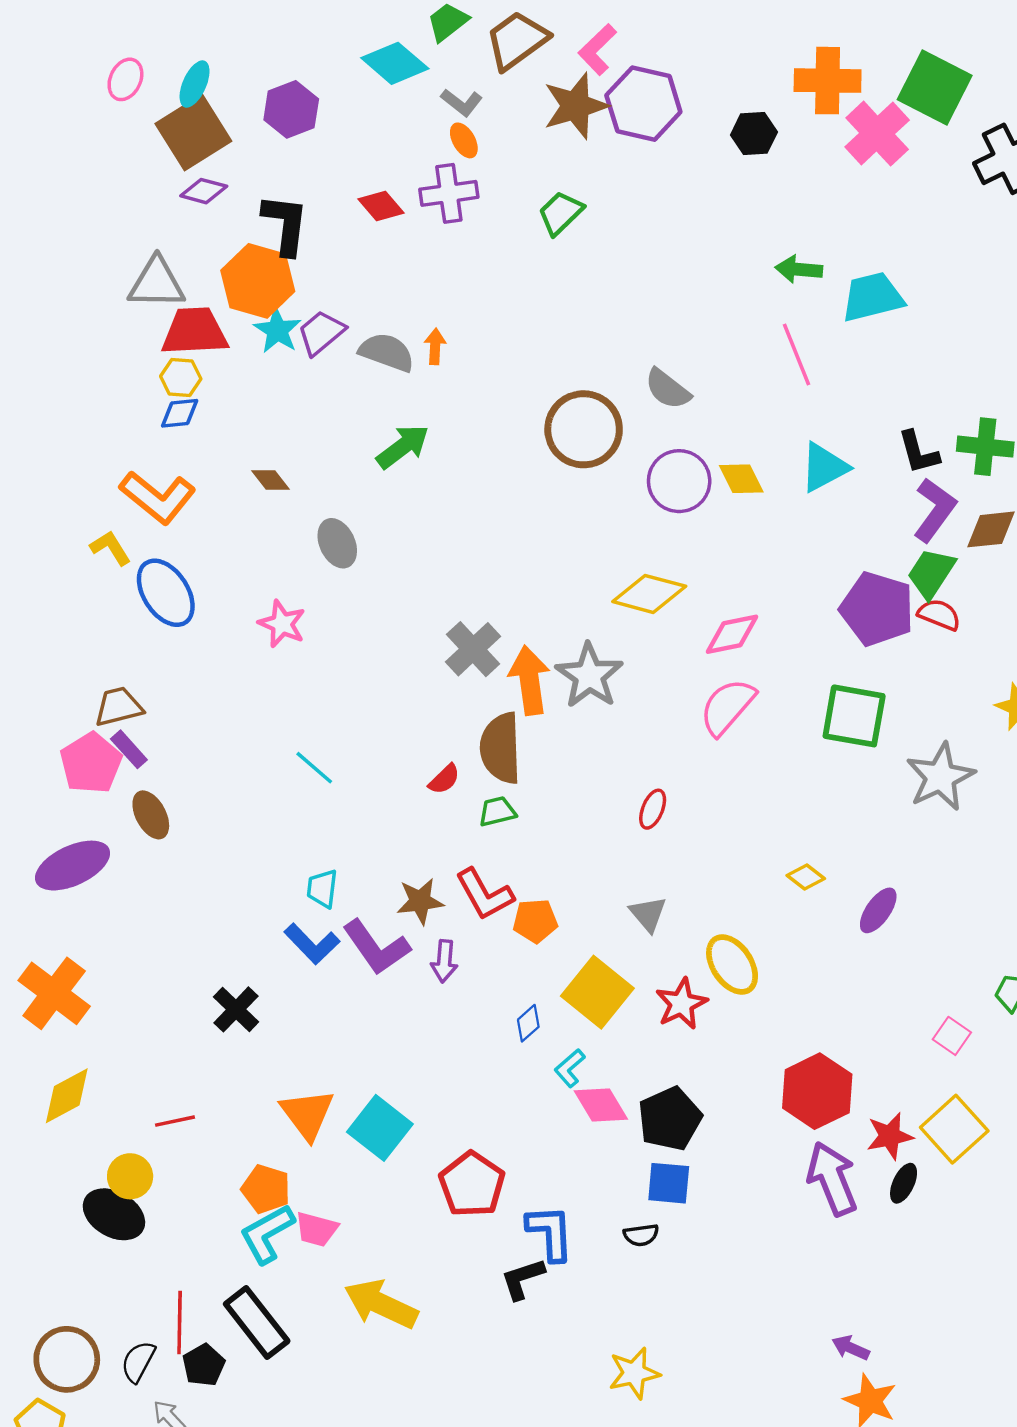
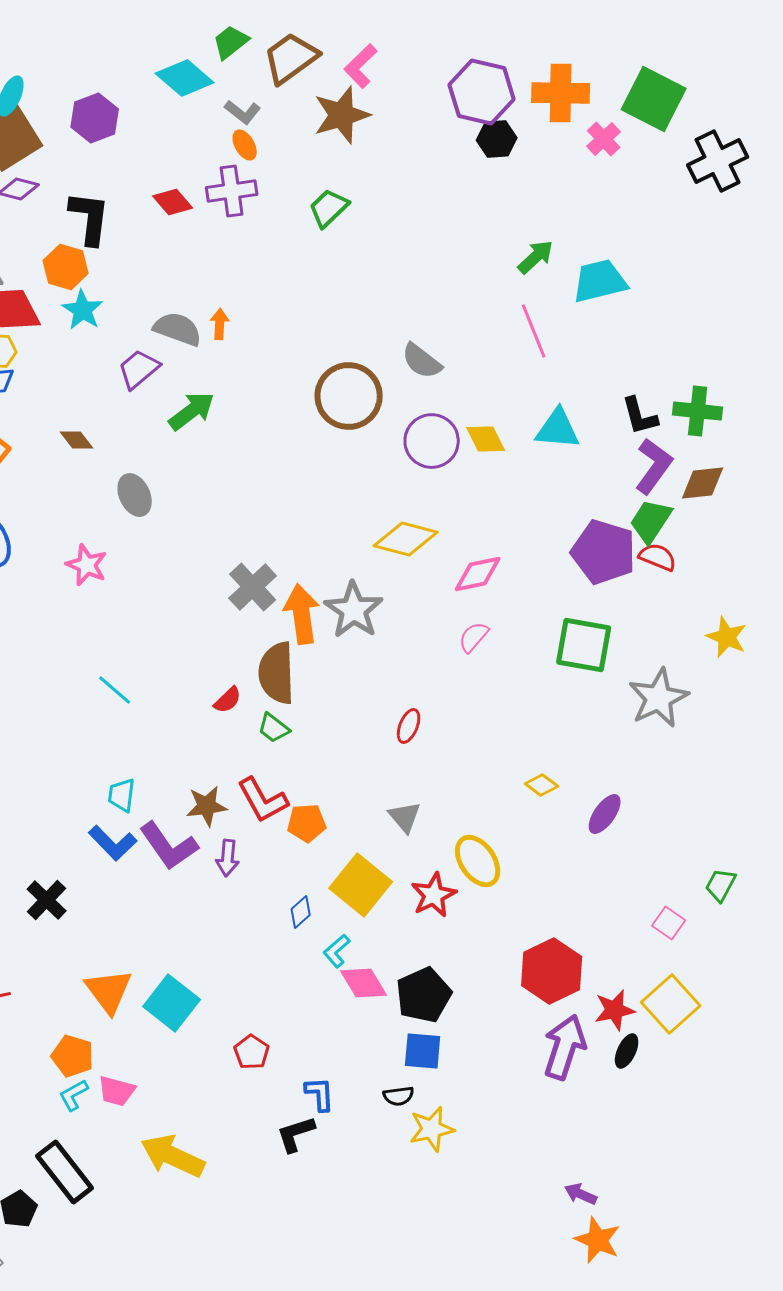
purple hexagon: (643, 104) -> (482, 92), moved
pink cross: (877, 134) -> (604, 139), size x0.6
green arrow: (799, 269) -> (536, 257), turned 132
orange hexagon: (258, 281) -> (66, 267), size x0.7
purple trapezoid: (321, 333) -> (139, 369), moved
cyan triangle: (824, 467) -> (558, 429), turned 33
pink semicircle: (727, 707) -> (474, 637), size x0.6
green trapezoid: (497, 811) -> (274, 728), turned -128
purple arrow: (832, 1179) -> (565, 1047), turned 40
red pentagon: (472, 1184) -> (252, 1052), size x0.6
blue L-shape: (550, 1233) -> (320, 1094), size x0.7
cyan L-shape: (267, 1234) -> (74, 1095), size x0.6
yellow star: (634, 1373) -> (432, 1129), moved

